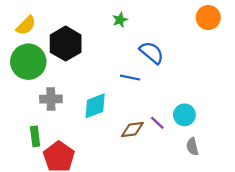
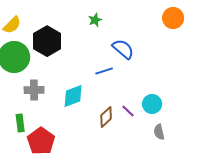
blue line: (130, 78) -> (104, 71), turned -30
brown diamond: (132, 130) -> (106, 117), turned -35

